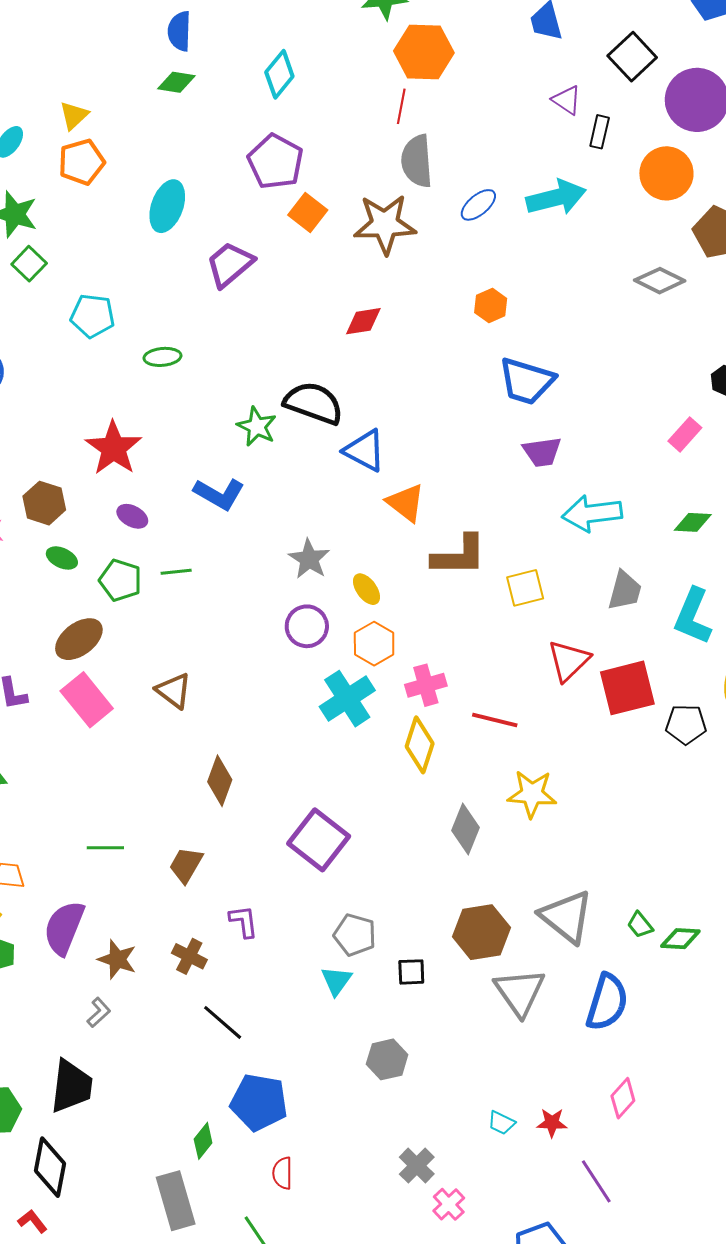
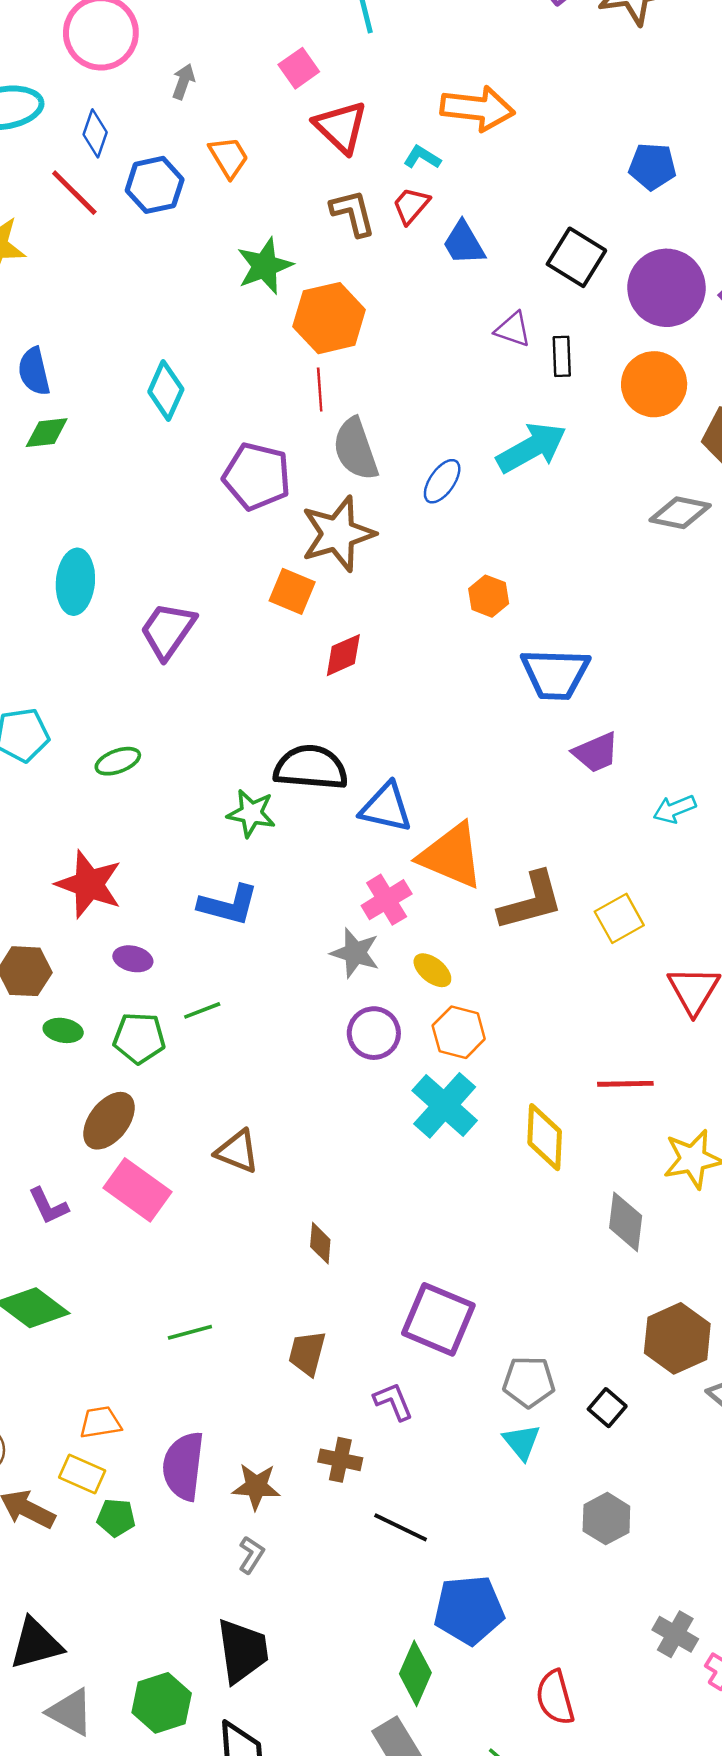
purple pentagon: (275, 162) -> (257, 476), moved
orange square: (308, 212) -> (292, 591), moved
orange triangle: (406, 503) -> (451, 856), size x1.4
cyan arrow: (592, 513) -> (674, 809), size x0.6
pink cross: (426, 685) -> (387, 900), moved
brown diamond: (220, 781) -> (320, 1243), size x0.7
purple square: (319, 840) -> (438, 1319), moved
green line: (105, 848) -> (190, 1332), moved
black square: (411, 972) -> (607, 1408), turned -32
green diamond: (203, 1141) -> (415, 1673), size x1.4
red semicircle: (282, 1173) -> (555, 1698), moved, size x1.4

